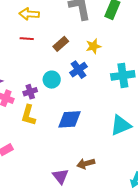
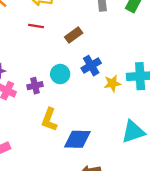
yellow star: (93, 46) -> (112, 83), moved
yellow L-shape: (28, 115) -> (49, 120), moved
blue diamond: (69, 119) -> (77, 139), moved

